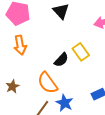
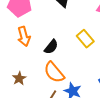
black semicircle: (61, 60) -> (51, 47), moved

